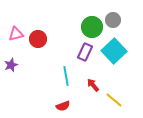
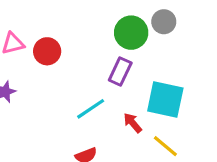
cyan square: (114, 51) -> (165, 99), moved, turned -35
cyan line: (66, 76) -> (91, 109), turned 66

